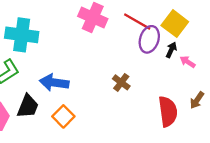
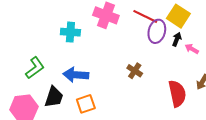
cyan cross: (22, 35) -> (70, 32), moved, size x0.7
orange square: (63, 116) -> (86, 104), turned 30

